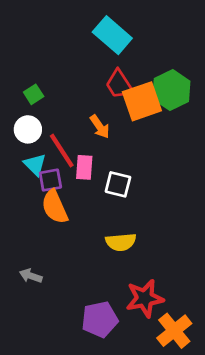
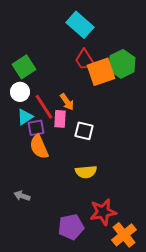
green square: (34, 94) -> (24, 67), size x1.6
orange arrow: (100, 127) -> (67, 102), moved
cyan triangle: (35, 165) -> (25, 117), turned 42

